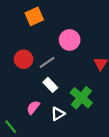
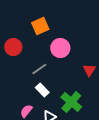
orange square: (34, 16) -> (40, 26), moved
red circle: (24, 59) -> (13, 47), moved

